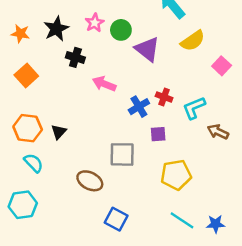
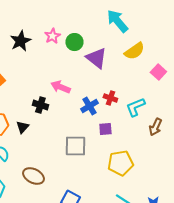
black cross: (75, 57) -> (40, 105), moved
brown arrow: (218, 132) -> (155, 127), turned -90
brown ellipse: (90, 181) -> (33, 176), moved

